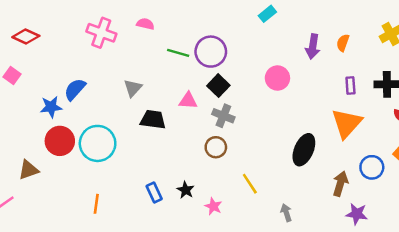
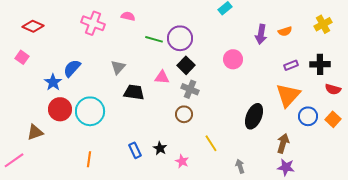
orange semicircle: (343, 43) -> (285, 31), turned -128
purple rectangle: (350, 86) -> (291, 65), turned 72
blue star: (51, 107) -> (53, 82), turned -30
blue circle: (372, 167) -> (308, 116), moved
purple star: (357, 214) -> (286, 167), moved

